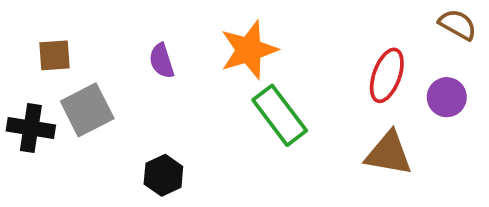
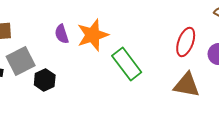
orange star: (249, 50) -> (93, 35), moved
black hexagon: (163, 175) -> (45, 80), moved

